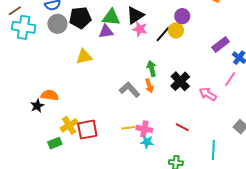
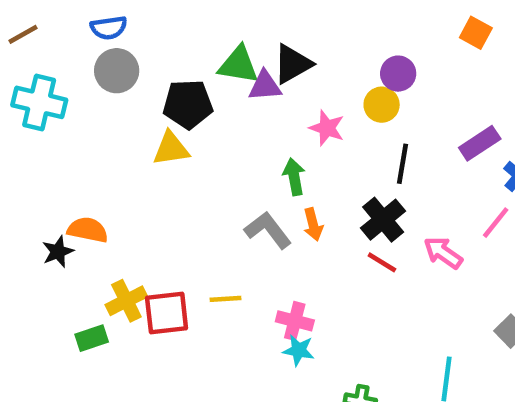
black pentagon: (80, 18) -> (188, 104), moved
cyan cross: (24, 27) -> (39, 102), moved
pink star: (140, 29) -> (327, 128), moved
purple triangle: (106, 32) -> (265, 86), moved
black line: (163, 34) -> (403, 164), moved, turned -36
green arrow: (152, 69) -> (294, 177), moved
red line: (182, 127) -> (382, 262), moved
yellow line: (128, 128) -> (226, 299), moved

